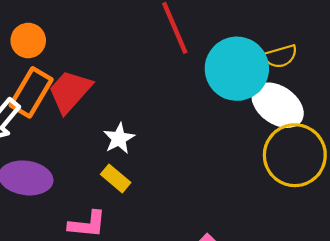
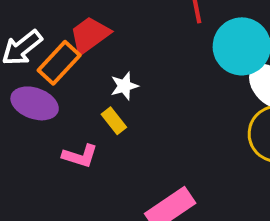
orange rectangle: (31, 92) -> (59, 63), moved

